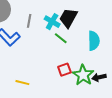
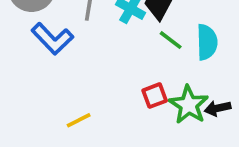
green line: (61, 38) -> (171, 40), moved
yellow line: (22, 83) -> (79, 120), turned -40

